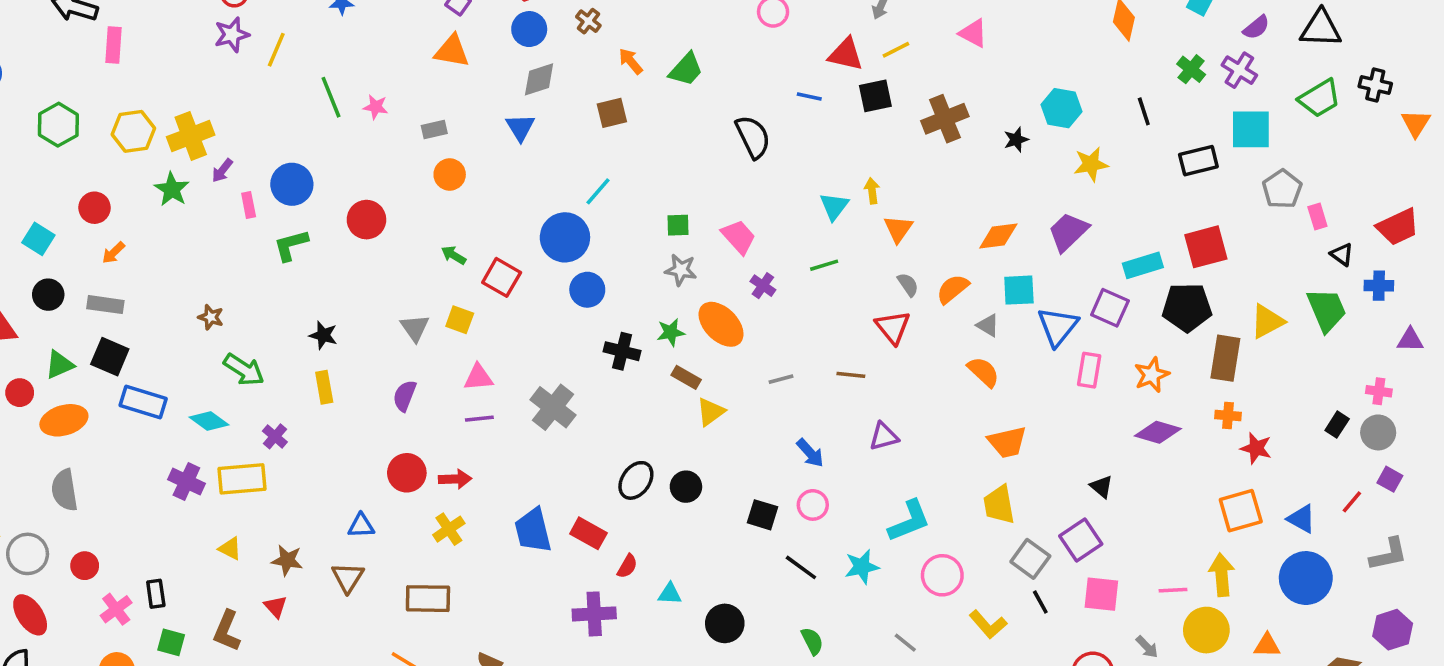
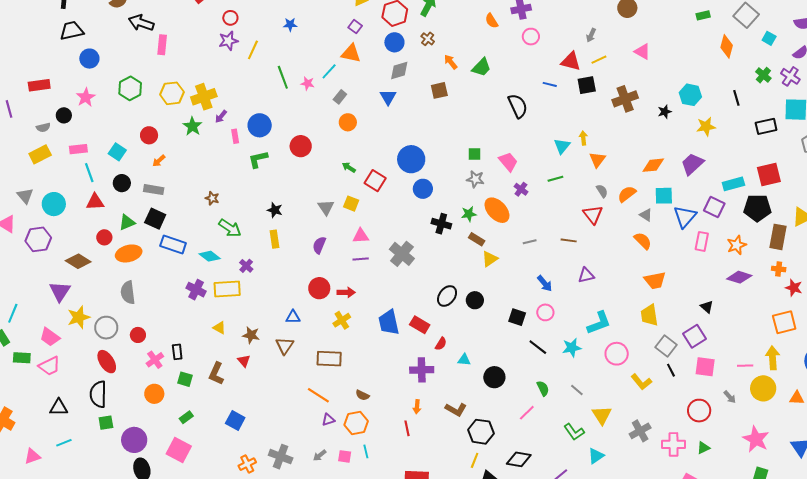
gray rectangle: (434, 129) -> (340, 97), turned -40
cyan line: (598, 191) -> (329, 71), moved
gray line: (905, 643) -> (577, 390), moved

